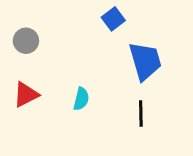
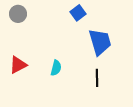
gray circle: (26, 41) -> (18, 14), moved

